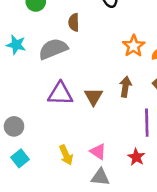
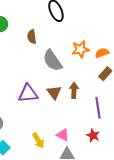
orange star: (134, 46) -> (80, 49), turned 30
gray semicircle: (53, 49) -> (52, 61), moved, turned -95
brown arrow: (125, 87) -> (74, 90), moved

